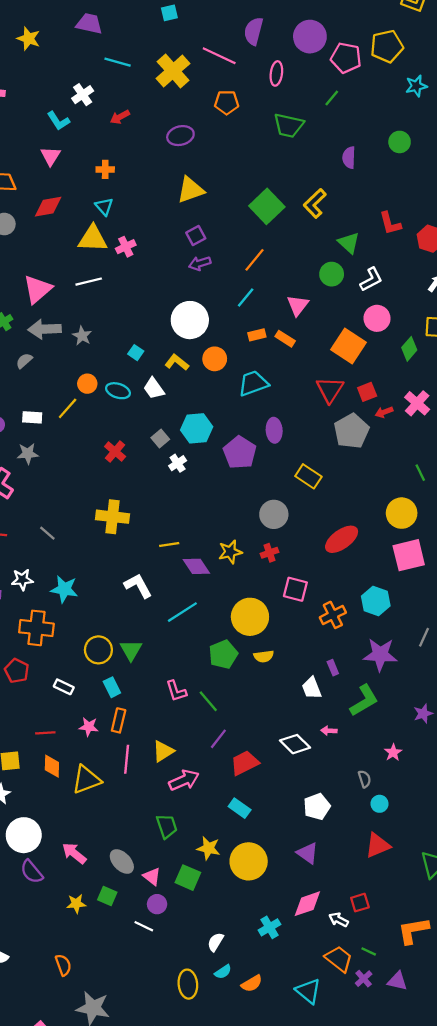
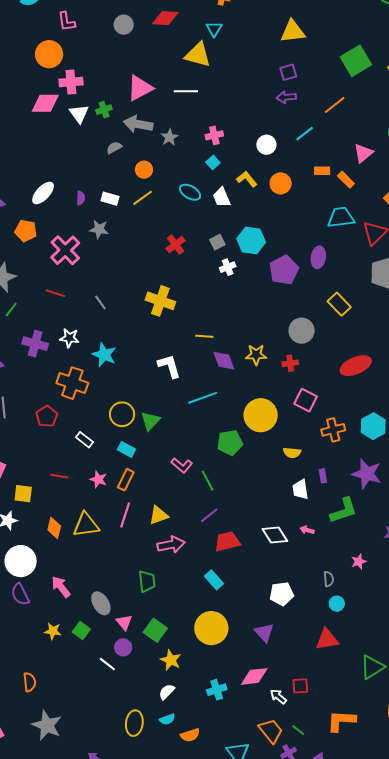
pink cross: (126, 247) -> (214, 135), moved
cyan line: (246, 297) -> (305, 134), moved
white circle: (190, 320) -> (266, 145), size x0.6
cyan trapezoid: (253, 383) -> (341, 217), moved
orange circle: (87, 384) -> (144, 170), moved
yellow semicircle: (264, 656) -> (292, 453), moved
cyan rectangle: (112, 687) -> (127, 449), turned -48
pink L-shape: (176, 691) -> (182, 465), turned -45
orange diamond: (52, 766) -> (54, 528), moved
yellow star: (208, 848) -> (171, 660), moved

